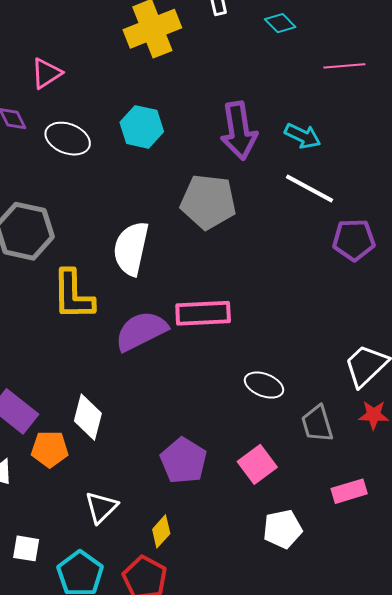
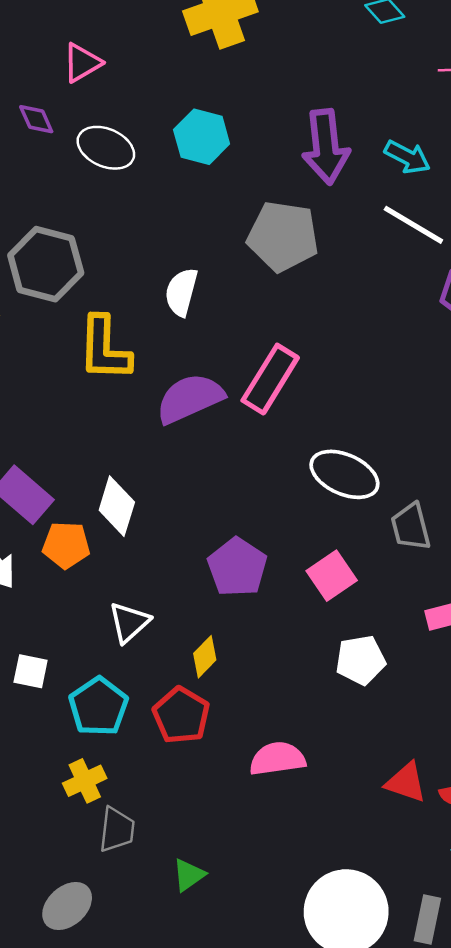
white semicircle: (131, 248) -> (181, 292), size x0.7
pink rectangle: (203, 313) -> (270, 379), turned -58
white ellipse: (264, 385) -> (344, 474), size x1.4

